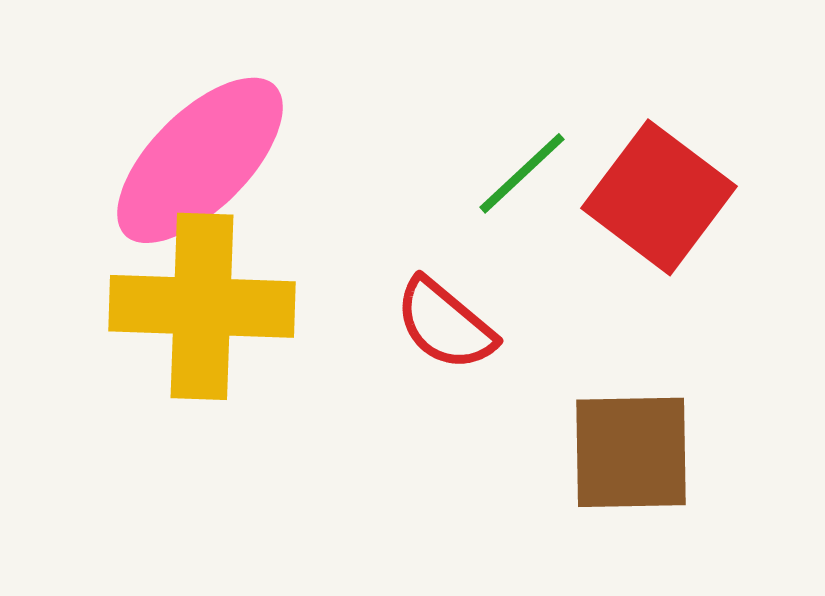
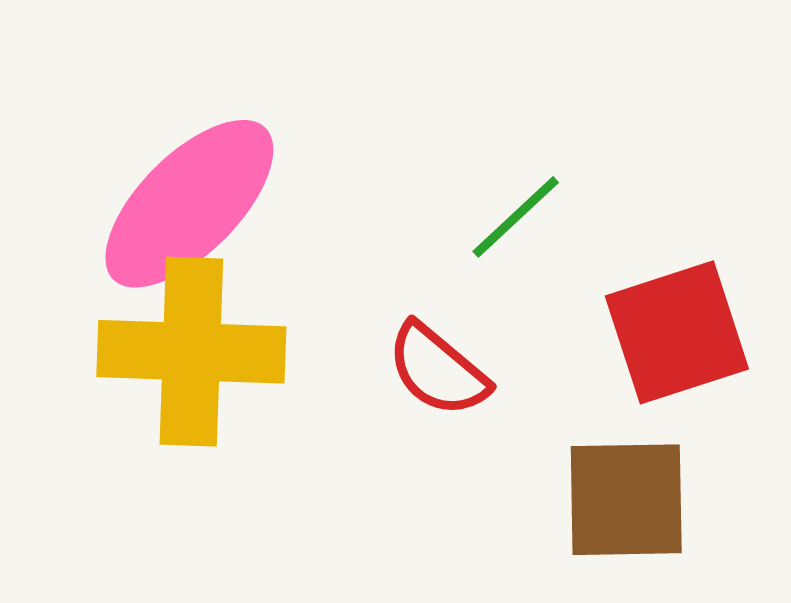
red square: (659, 197) -> (677, 332), moved, turned 35

